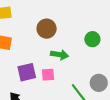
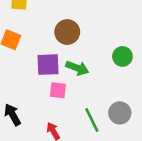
purple square: (27, 72) -> (48, 65), moved

